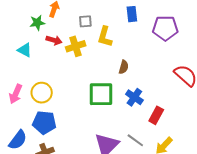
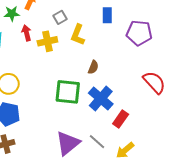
gray square: (85, 21) -> (60, 17), turned -32
red arrow: (54, 40) -> (27, 33), turned -126
blue cross: (134, 97) -> (101, 99), size x1.4

